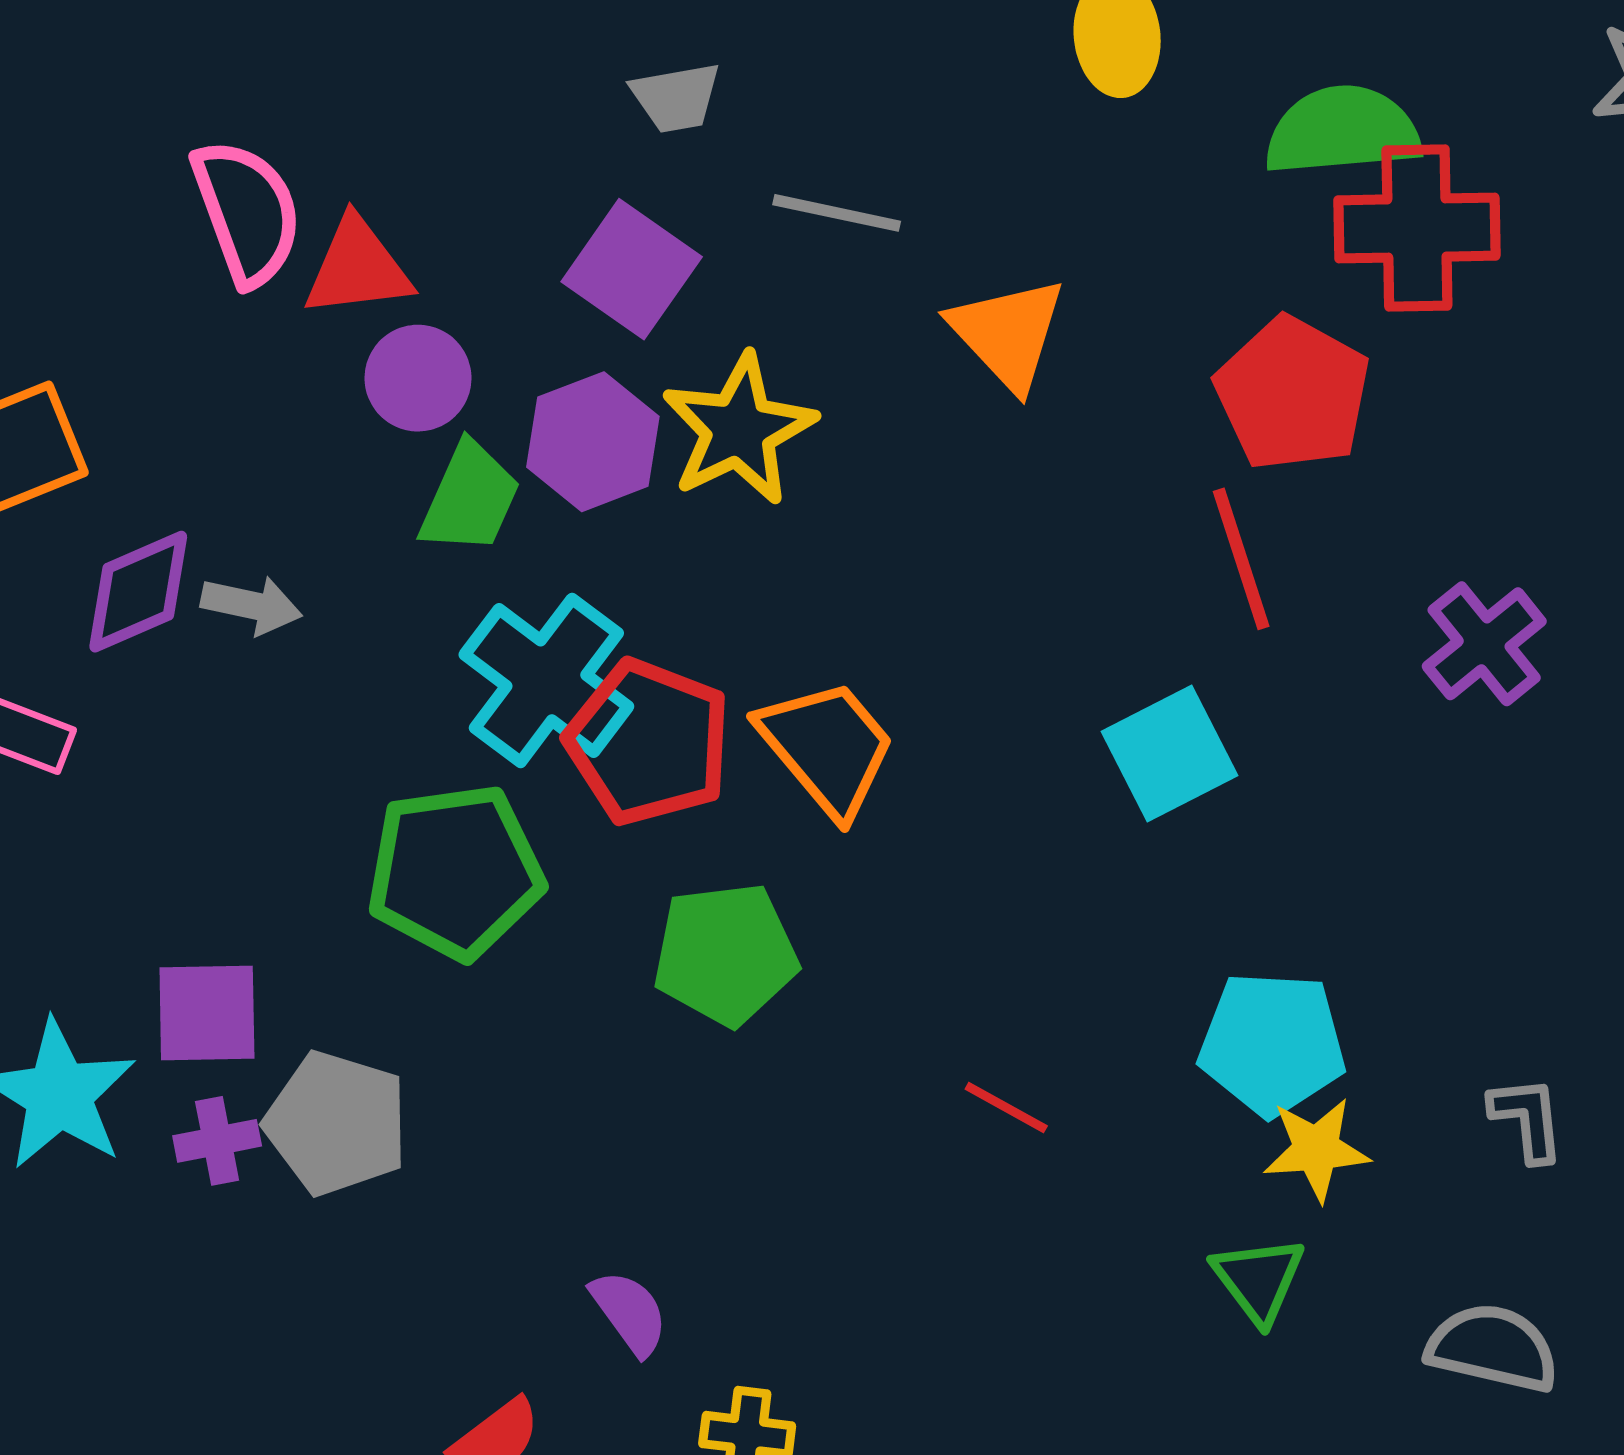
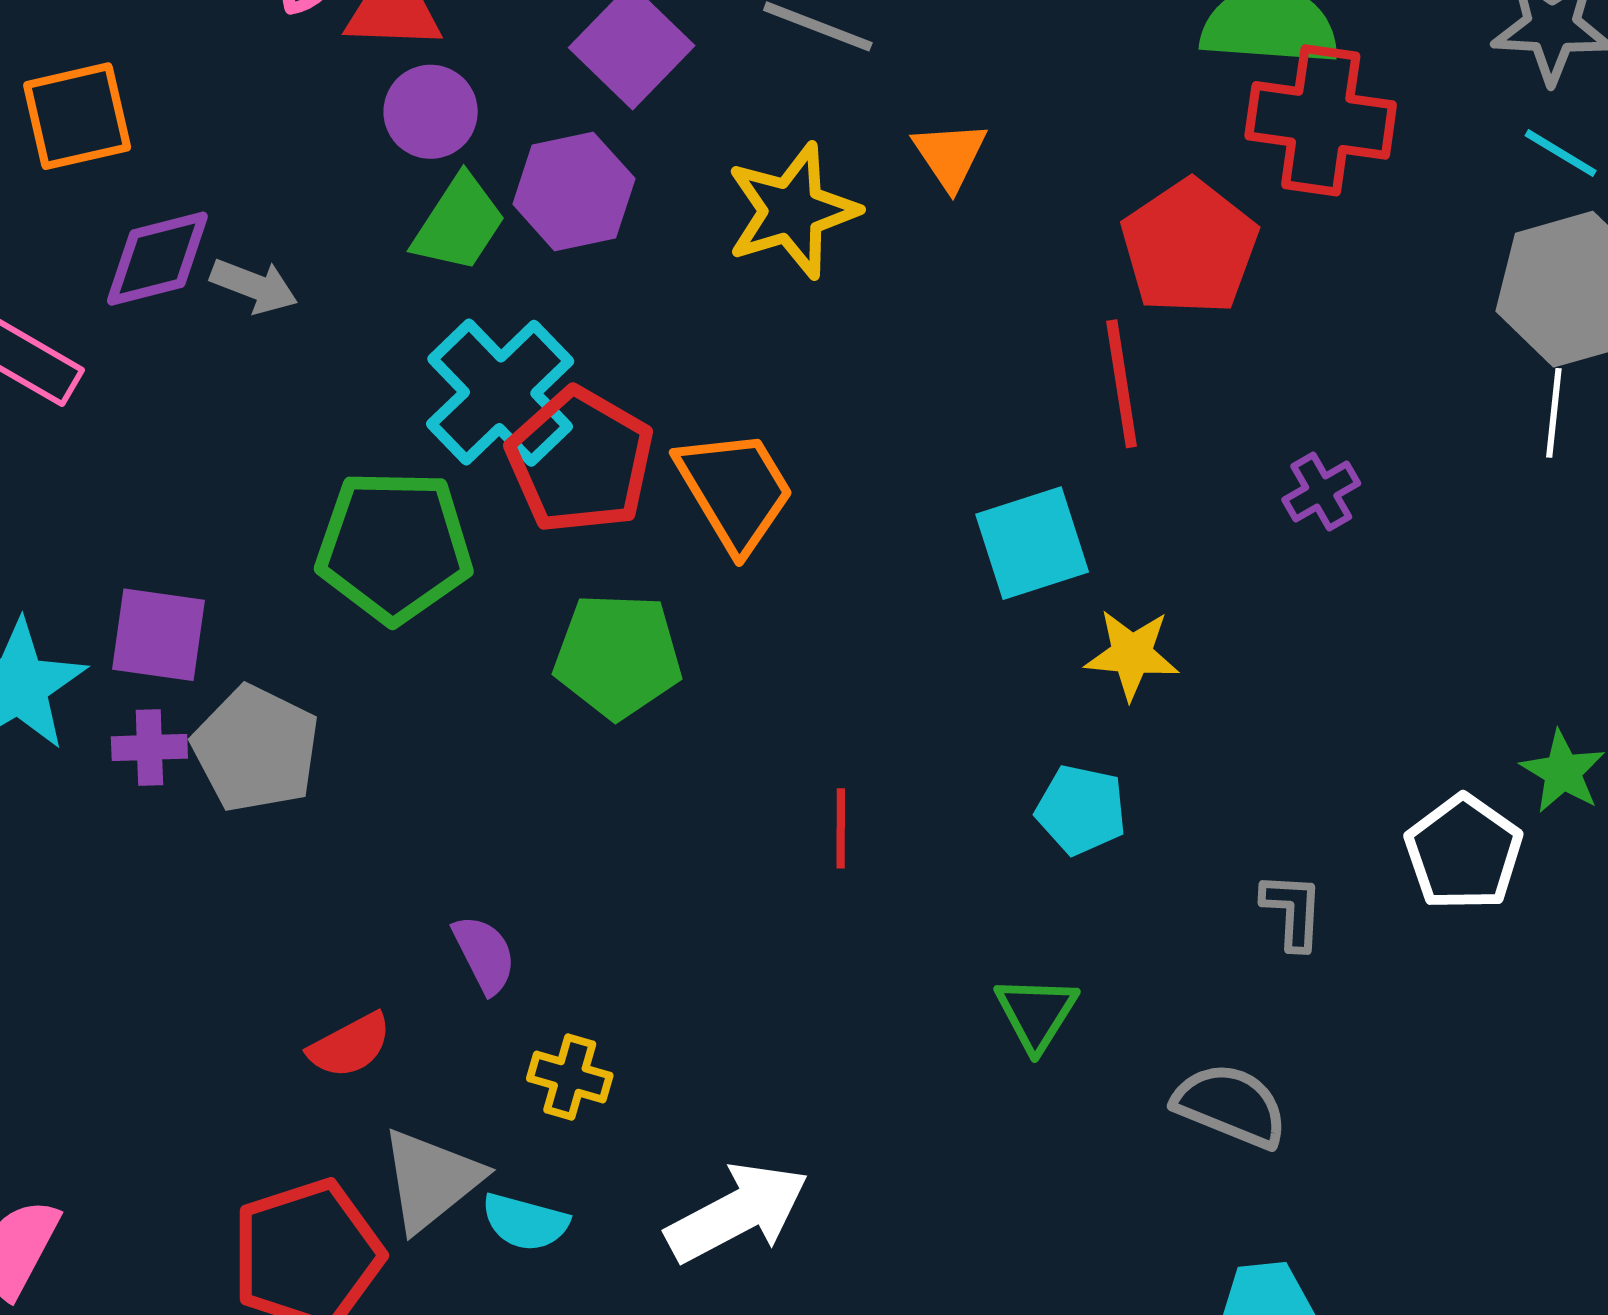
orange triangle: (1008, 334) -> (950, 155), size x0.7
yellow star: (739, 429) -> (792, 211), moved
purple cross: (1484, 644) -> (1321, 492), size x0.7
cyan pentagon: (1272, 1044) -> (1081, 810), size x0.7
red line: (1006, 1107) -> (841, 828), turned 52
yellow star: (1316, 1149) -> (1132, 654), moved

